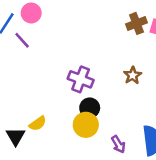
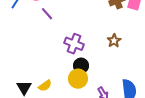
purple line: (22, 40) -> (47, 14), moved
yellow semicircle: (38, 123) -> (45, 86), moved

